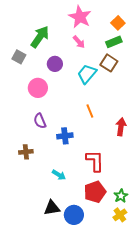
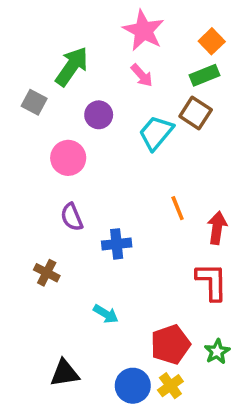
orange line: (90, 111) -> (178, 208), moved
brown cross: (26, 152) -> (47, 273), turned 32
red L-shape: (95, 161) -> (212, 282), moved
black triangle: (52, 208) -> (65, 373), moved
yellow cross: (120, 215) -> (170, 386), moved

